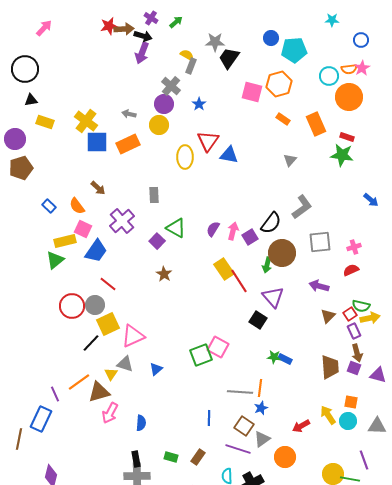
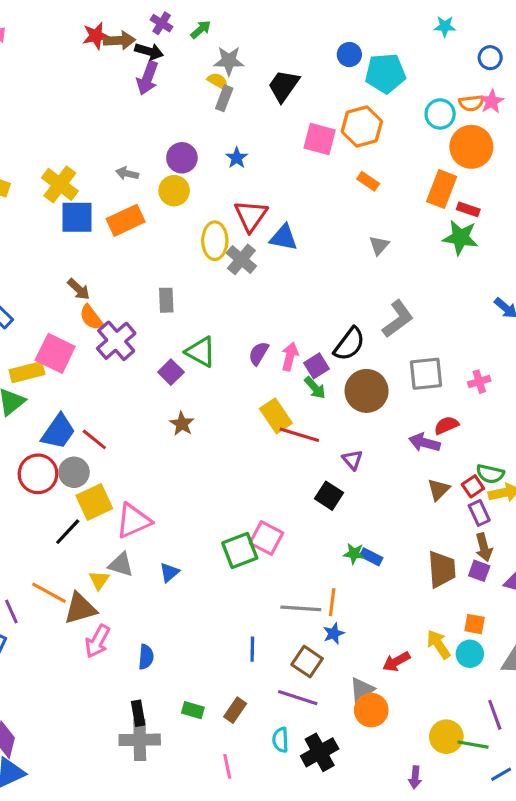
gray star: (215, 42) -> (229, 61), moved
gray cross: (171, 86) -> (241, 259), moved
orange rectangle: (316, 124) -> (442, 189), moved, turned 45
orange semicircle: (77, 206) -> (91, 317), moved
pink square: (83, 229) -> (55, 353), size x1.4
blue trapezoid: (96, 251) -> (58, 432), moved
green arrow: (267, 265) -> (315, 388), moved, turned -56
red semicircle: (351, 270) -> (446, 425), moved
red line: (239, 281) -> (299, 435), turned -40
purple triangle: (273, 297) -> (352, 460), size x0.6
orange line: (79, 382) -> (49, 593), turned 65
gray triangle: (262, 439) -> (362, 690), moved

